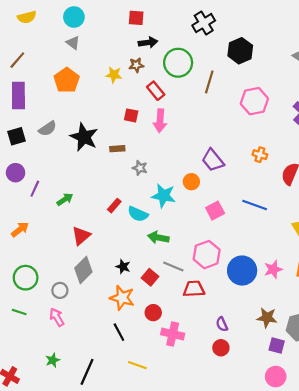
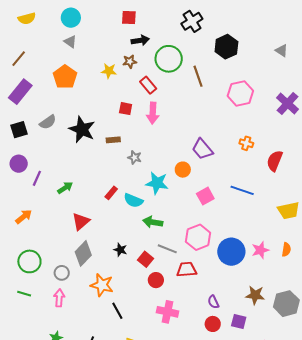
brown line: (209, 82) -> (198, 76), turned -35
purple rectangle: (18, 95) -> (20, 92), turned 40
orange star: (122, 298) -> (102, 285), moved
red circle: (153, 313) -> (156, 280), moved
pink arrow: (57, 317) -> (59, 298), turned 36
purple square: (277, 345) -> (239, 321), moved

